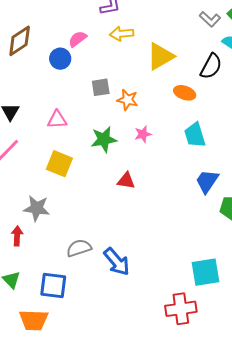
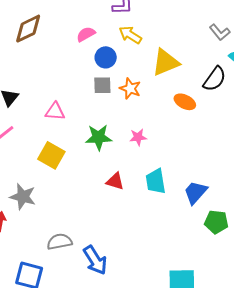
yellow arrow: (122, 34) -> (130, 35), turned 30
blue circle: (60, 59) -> (106, 57), moved
orange star: (127, 100) -> (130, 88), moved
cyan trapezoid: (195, 135) -> (156, 181), moved

